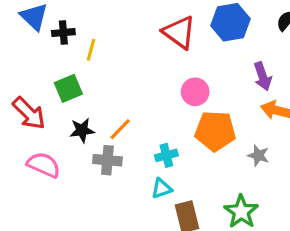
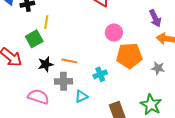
yellow line: (91, 50) -> (46, 22), moved
orange line: (120, 129) -> (69, 61), turned 63
pink semicircle: (44, 165) -> (38, 97), moved
cyan triangle: (161, 188) -> (81, 96), moved

